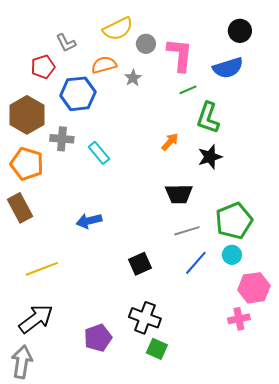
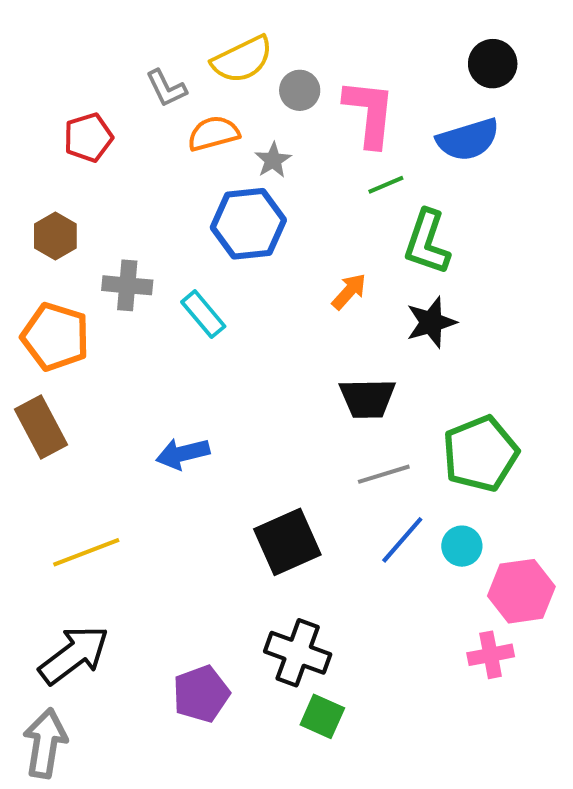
gray L-shape: (66, 43) -> (166, 88), moved
blue hexagon: (78, 94) -> (248, 224), moved
brown hexagon: (27, 115) -> (55, 236), size x0.6
cyan circle: (232, 255) -> (462, 546), moved
black square: (140, 264) -> (287, 542), size x1.4

